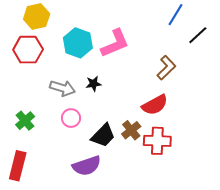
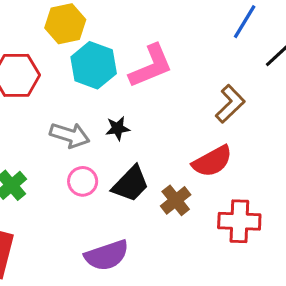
yellow hexagon: (37, 16) -> (65, 24), moved
black trapezoid: (103, 136) -> (131, 184), moved
red cross: (157, 141) -> (239, 221), moved

